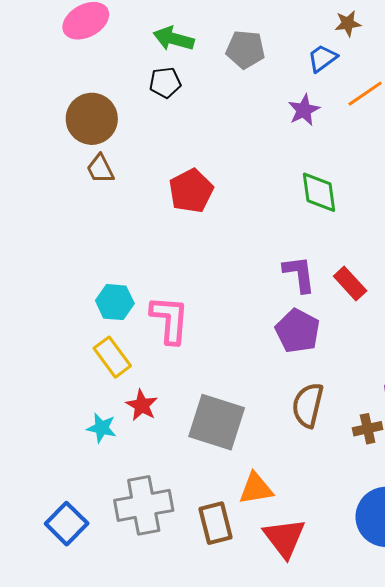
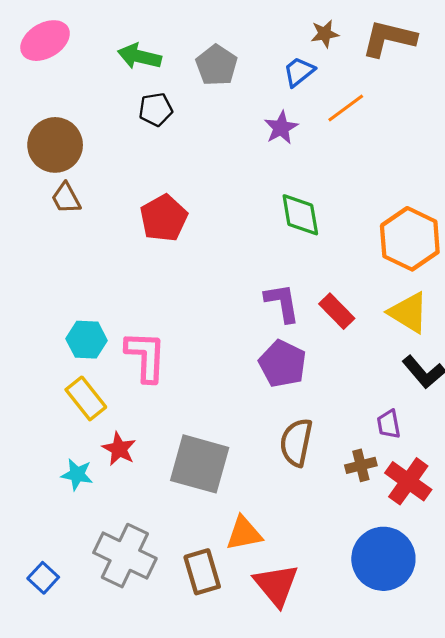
gray pentagon: (245, 49) -> (217, 65), turned 30
black pentagon: (165, 83) -> (156, 109), moved
gray cross: (144, 505) -> (125, 556), turned 38
blue square: (67, 524) -> (43, 578), size x0.7

